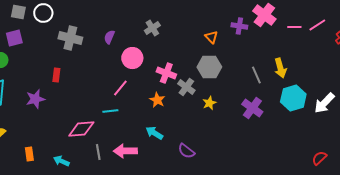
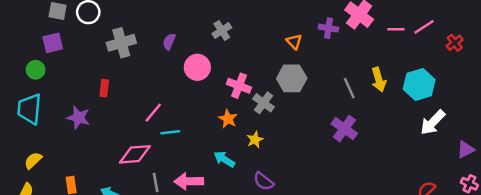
gray cross: (70, 38) -> (121, 43), turned -30
pink line: (120, 88) -> (153, 113), moved
cyan hexagon: (293, 98) -> (419, 84), moved
purple star: (35, 99) -> (78, 118), turned 30
yellow star: (209, 103) -> (255, 140), moved

